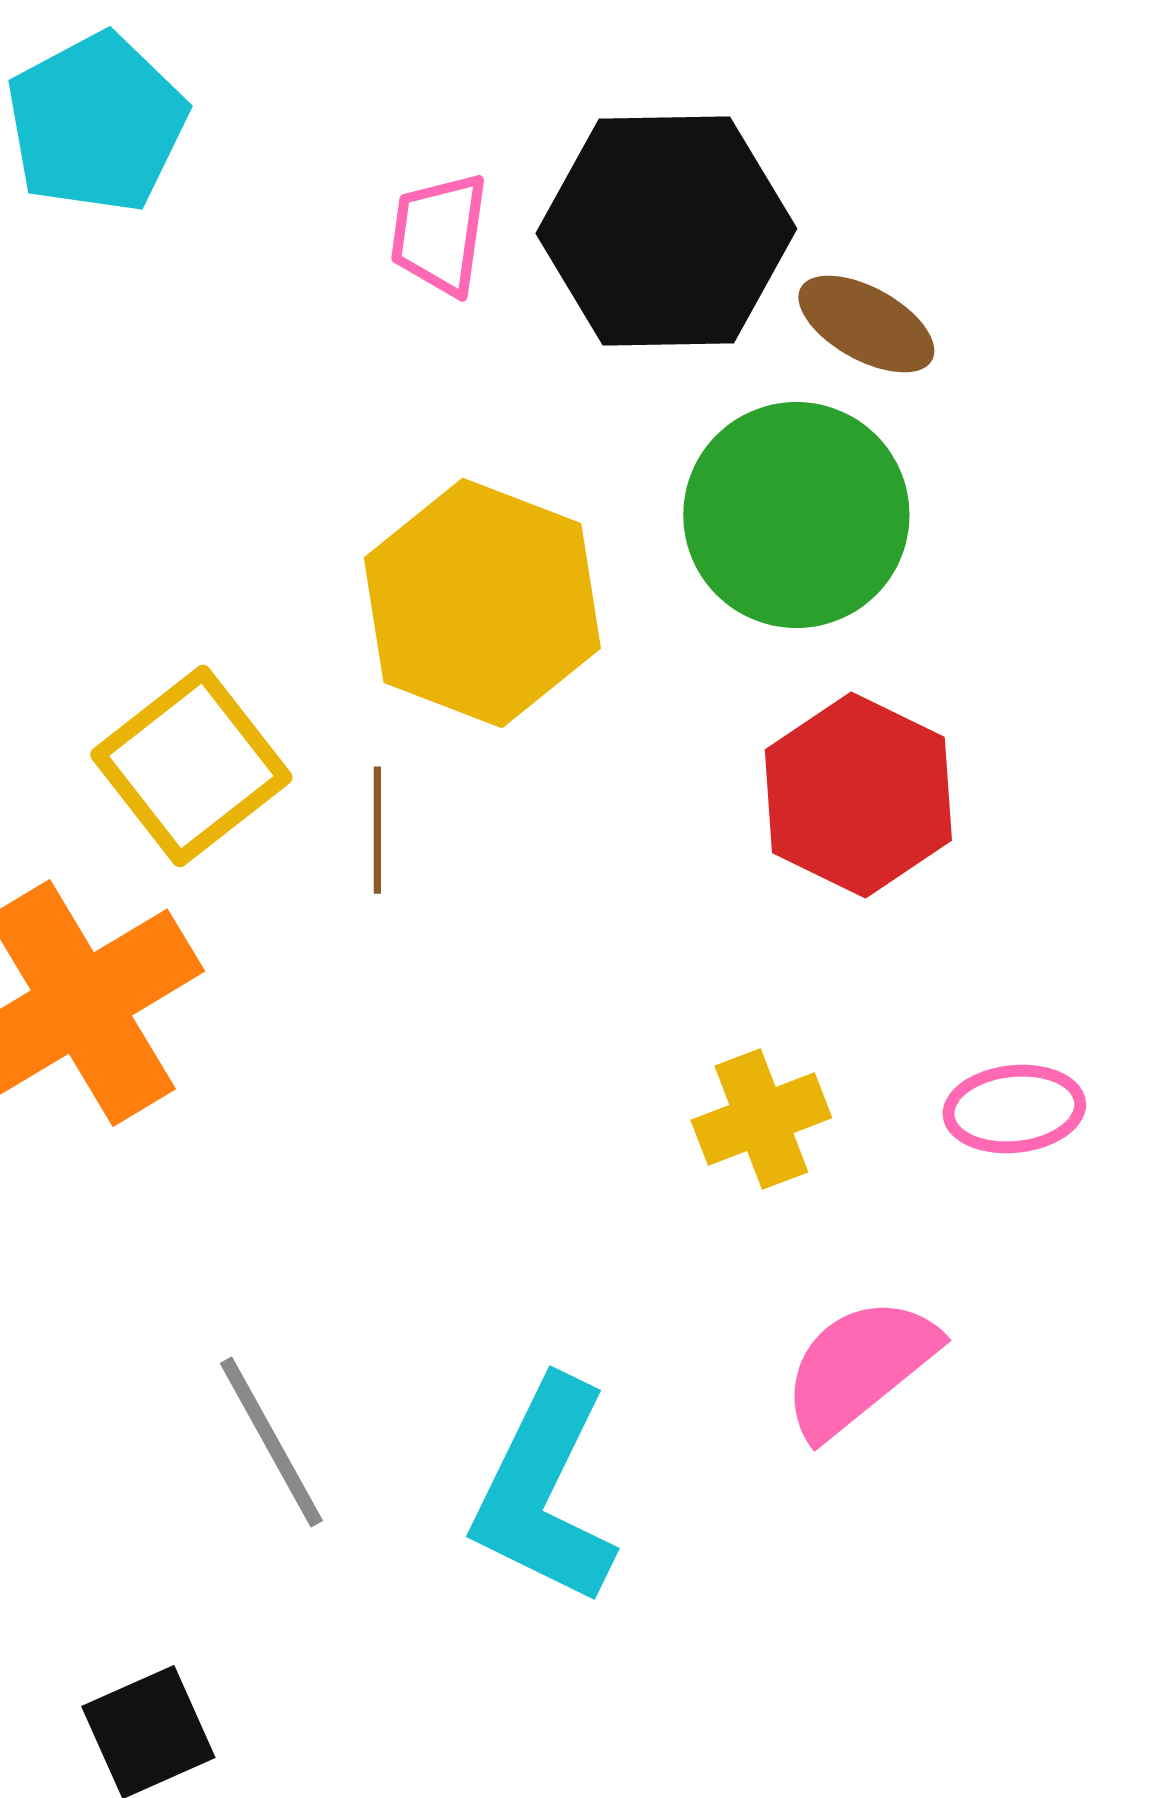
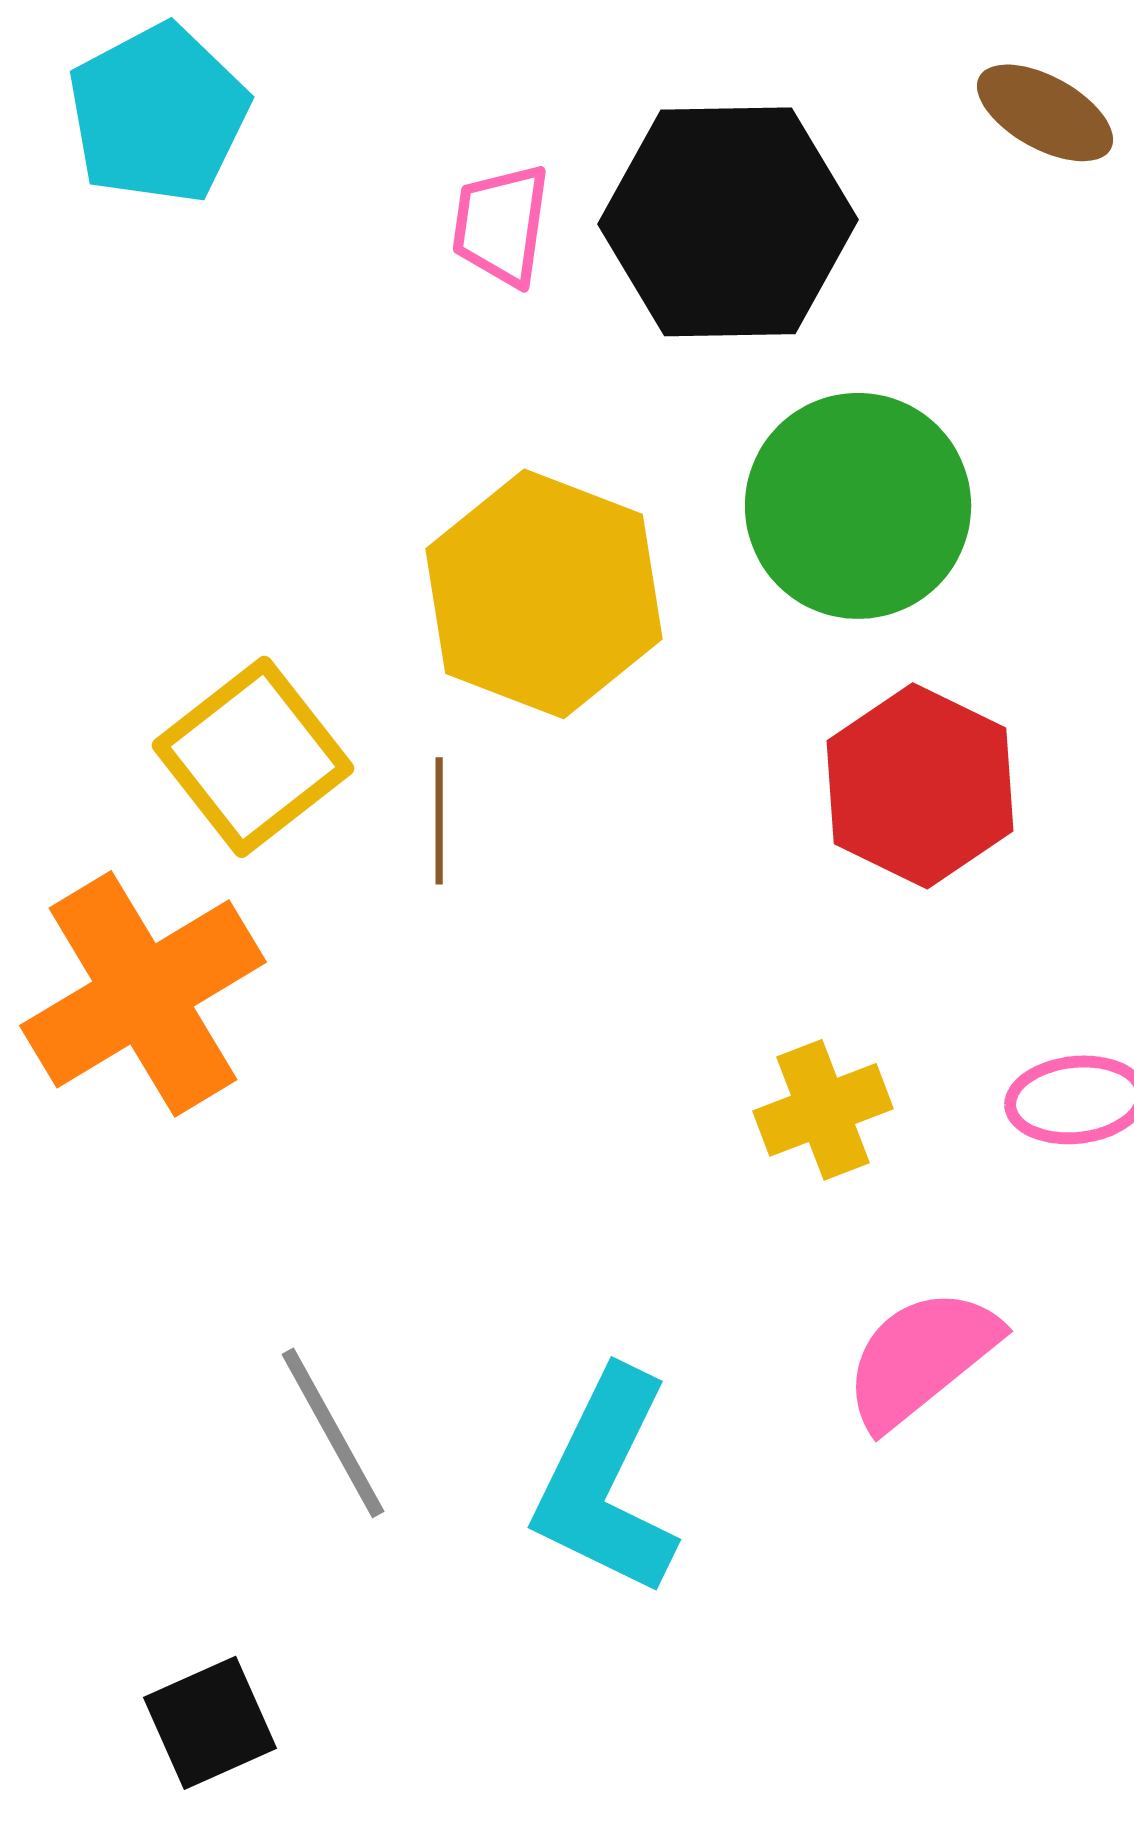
brown ellipse: (866, 324) -> (1045, 113), moved

